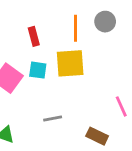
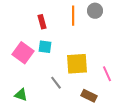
yellow square: (70, 63) -> (77, 64), moved
gray line: (53, 119) -> (56, 83), turned 64

